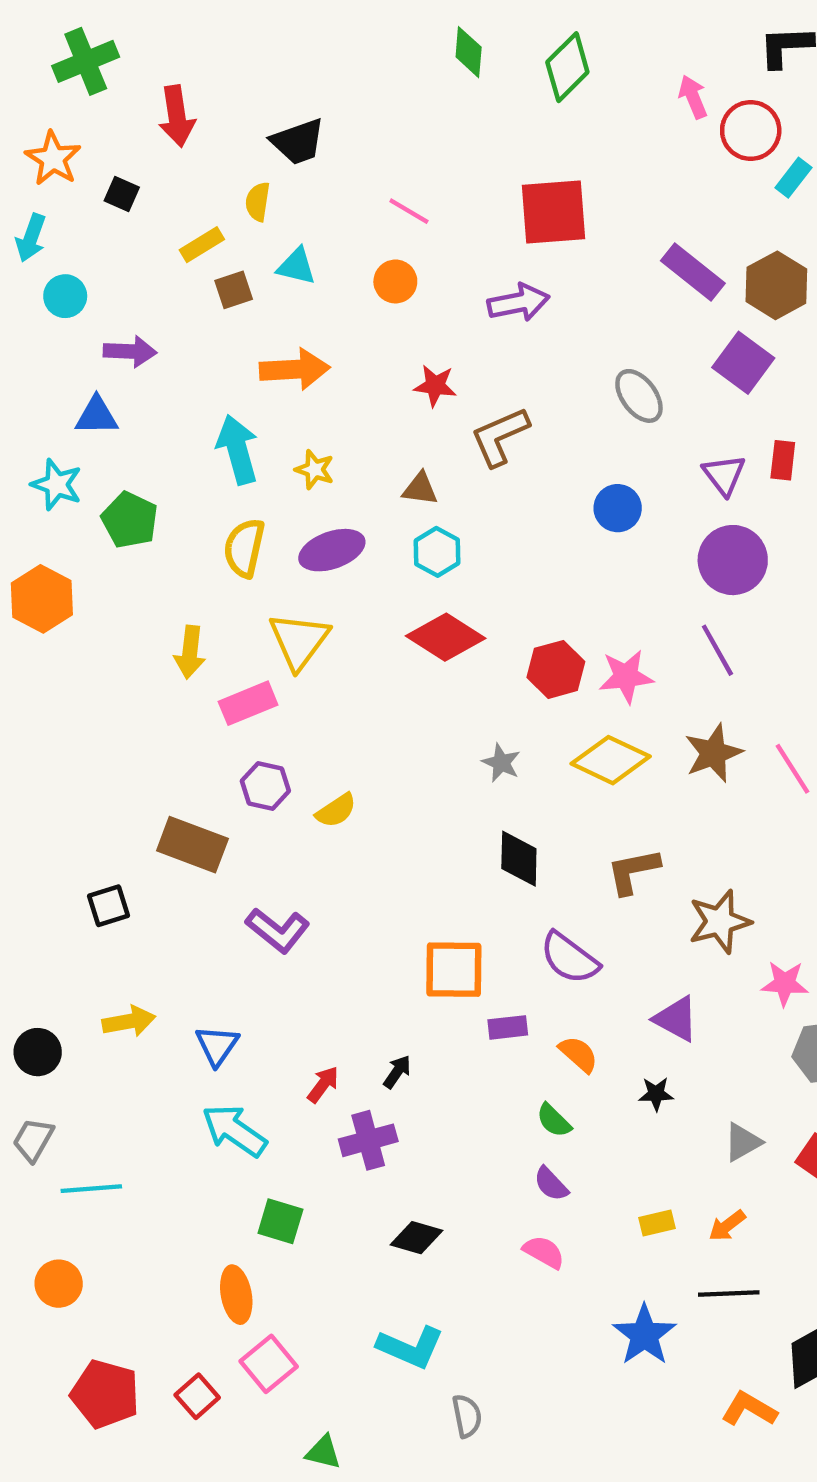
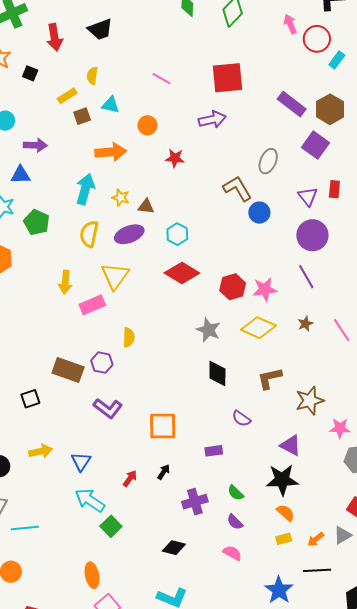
black trapezoid: (298, 142) -> (100, 29), moved
orange circle: (395, 281) -> (147, 125), moved
gray ellipse: (639, 396) -> (268, 161), turned 60
brown L-shape: (500, 437) -> (237, 188), moved, turned 84
cyan arrow: (237, 450) -> (85, 189), turned 32
brown triangle: (420, 489) -> (146, 206), moved
brown star: (713, 753) -> (305, 324), size x0.6
gray star: (501, 763) -> (208, 330), size x1.4
purple hexagon: (265, 786) -> (102, 363), moved
yellow semicircle: (336, 811) -> (129, 337), moved, turned -54
purple semicircle: (570, 958) -> (241, 419), size x0.7
orange square: (454, 970) -> (163, 426), moved
orange semicircle: (578, 1054) -> (286, 513), moved
black star: (656, 1094) -> (282, 480), size x2.0
purple cross: (368, 1140) -> (195, 502), moved
gray triangle: (743, 1142) -> (343, 535), moved
green square: (280, 1221) -> (111, 526), moved, turned 30

